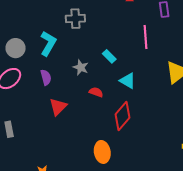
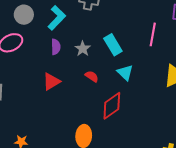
cyan rectangle: (109, 56) -> (113, 45), size x1.5
purple semicircle: (46, 77) -> (56, 47), moved

